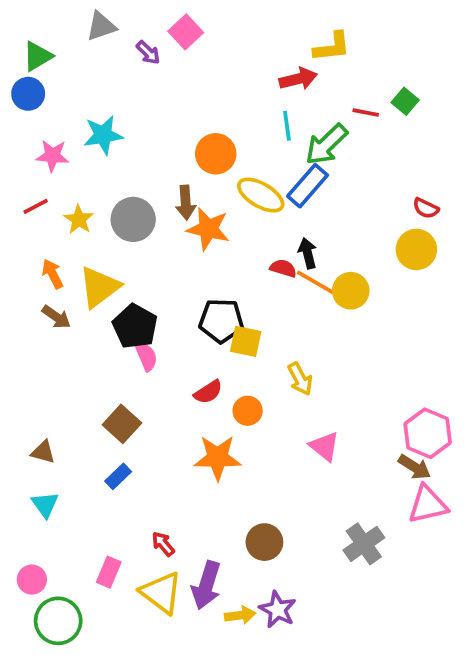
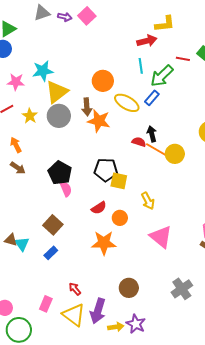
purple arrow: (148, 53) -> (65, 17), moved, turned -32
blue rectangle: (308, 186) -> (152, 98), size x0.7
yellow triangle: (99, 287) -> (57, 92), moved
pink triangle: (324, 446) -> (161, 237), size x1.4
cyan triangle: (45, 505) -> (22, 244), moved

